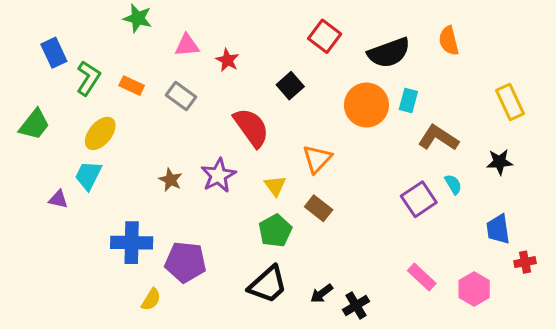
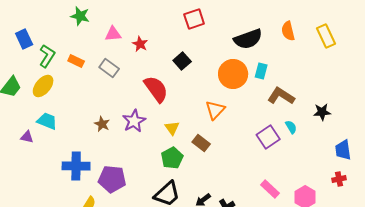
red square: (325, 36) -> (194, 19), moved, turned 35
yellow rectangle: (510, 102) -> (326, 36), moved
yellow ellipse: (100, 133) -> (43, 86), moved
orange triangle: (317, 159) -> (215, 110), moved
cyan trapezoid: (88, 175) -> (47, 121), turned 85
blue trapezoid: (498, 229) -> (343, 150), moved

